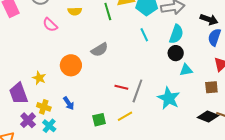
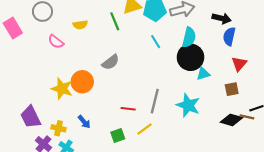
black circle: (176, 53) -> (190, 57), size x1.6
yellow star: (39, 78) -> (62, 89), moved, size x1.5
red line: (121, 87) -> (128, 109), moved

